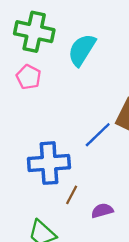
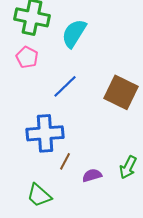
blue line: (98, 135) -> (65, 86), moved

